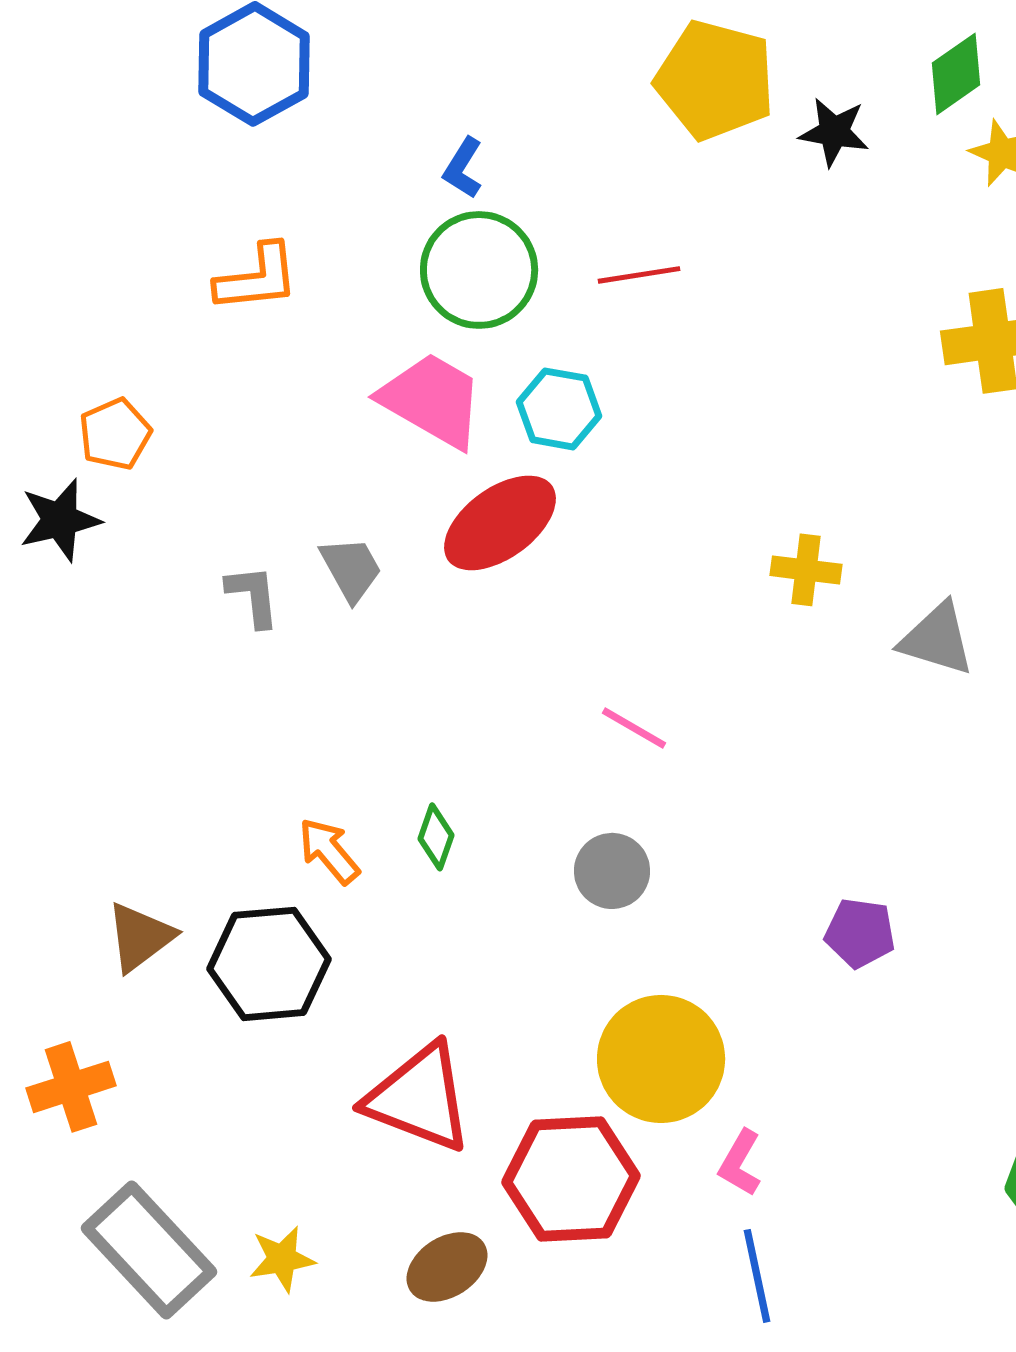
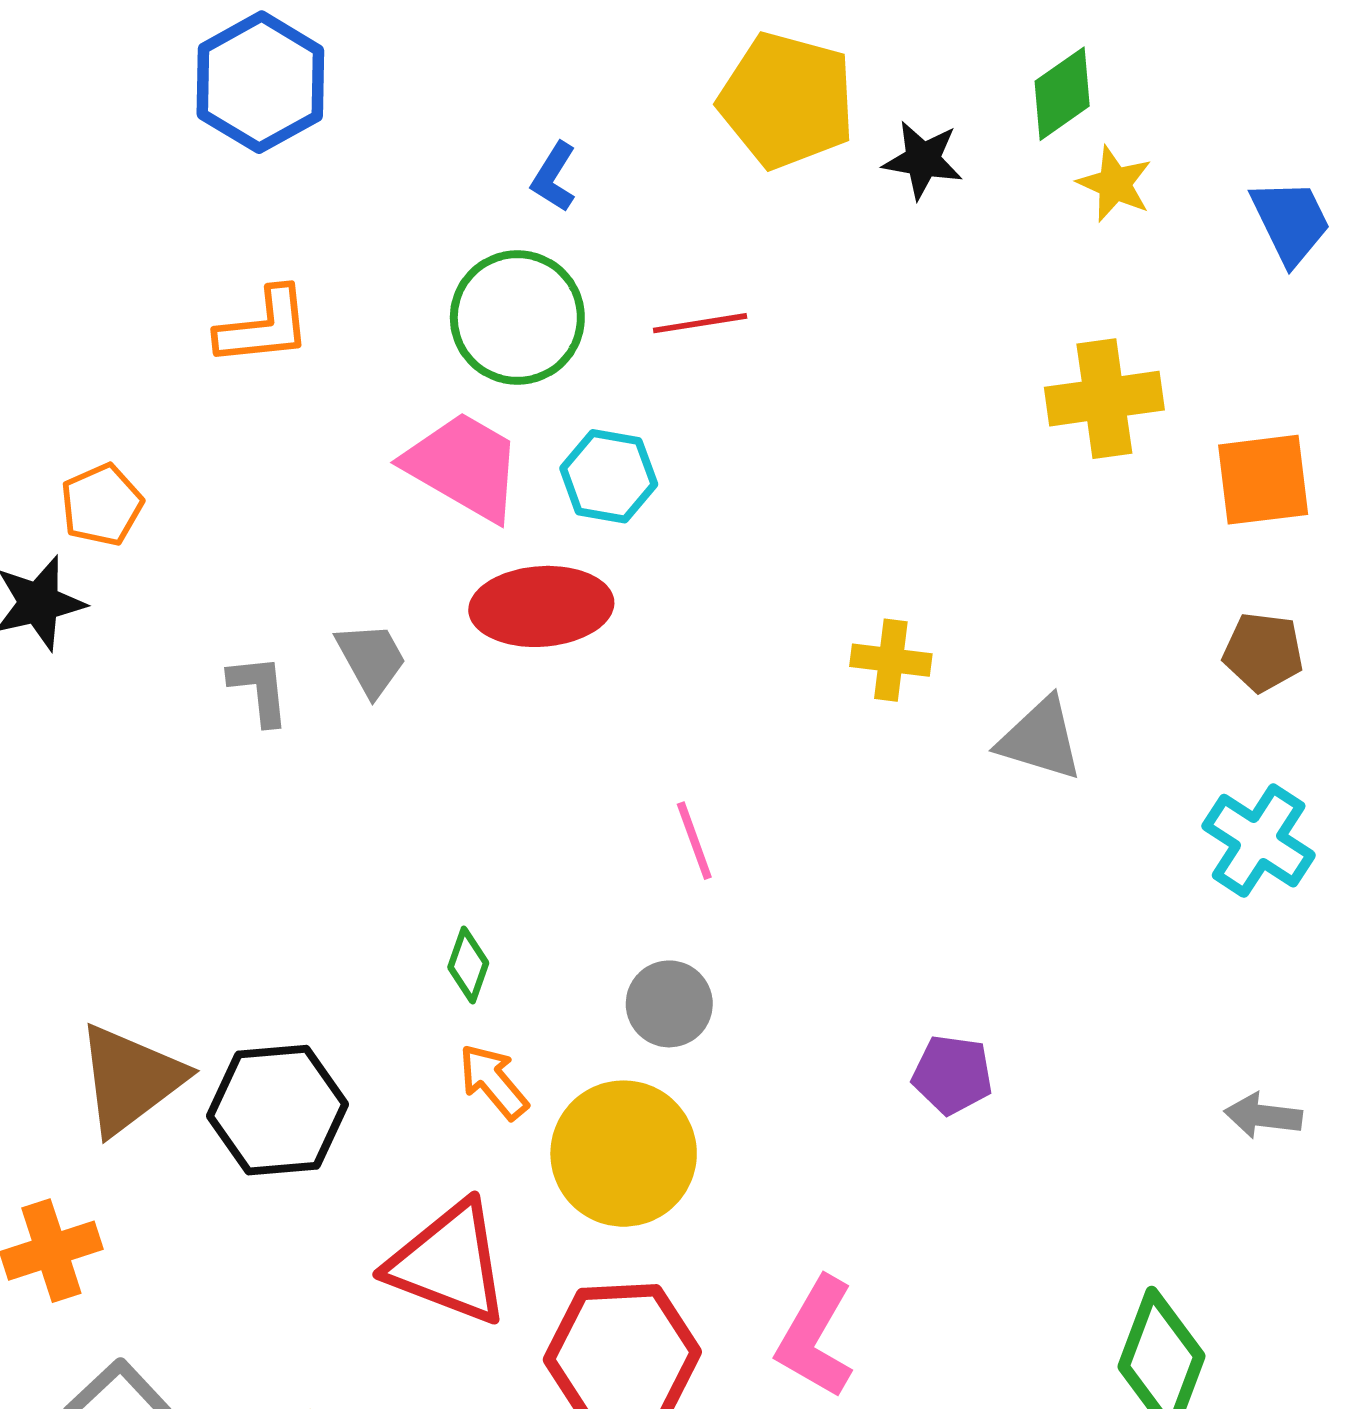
blue L-shape: (463, 168) -> (554, 177), moved
red ellipse: (500, 523) -> (541, 606), turned 32
pink line: (634, 728) -> (694, 841), turned 40
orange arrow: (329, 851) -> (493, 1082), moved
brown triangle: (140, 937) -> (130, 1079), size x1.4
yellow circle: (661, 1059) -> (624, 1154), moved
pink L-shape: (740, 1163) -> (815, 1337), size x1.6

